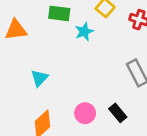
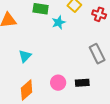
black rectangle: (118, 113) -> (82, 83), turned -56

